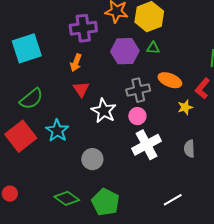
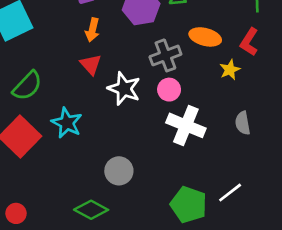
orange arrow: (76, 63) -> (92, 30), moved
white cross: (146, 145) -> (186, 125), turned -32
gray circle: (92, 159) -> (119, 171), moved
green pentagon: (105, 202) -> (189, 205), moved

